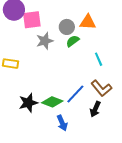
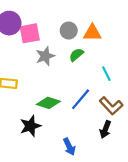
gray circle: (67, 27) -> (69, 31), moved
blue line: (75, 94) -> (81, 99), moved
green diamond: (52, 102) -> (48, 103), moved

